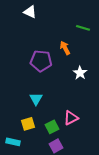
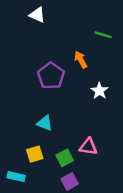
purple pentagon: (41, 61) -> (51, 76), turned 30
cyan triangle: (36, 99) -> (45, 123), turned -40
pink triangle: (71, 118) -> (88, 147), turned 35

